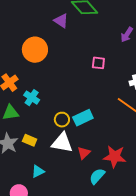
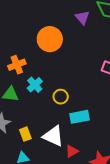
yellow circle: (62, 120) -> (61, 97), moved
yellow rectangle: (30, 140) -> (25, 134), moved, turned 32

